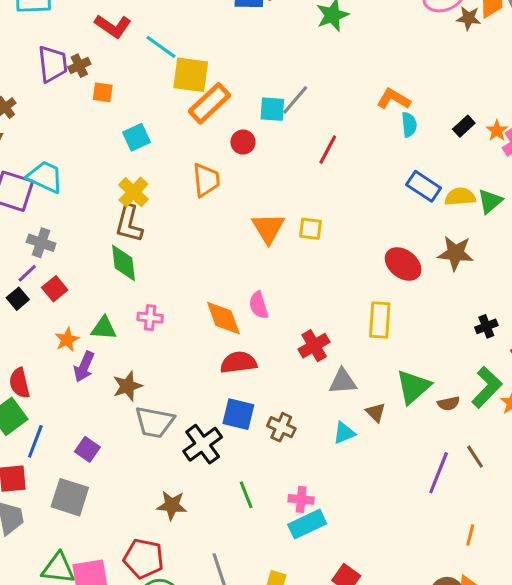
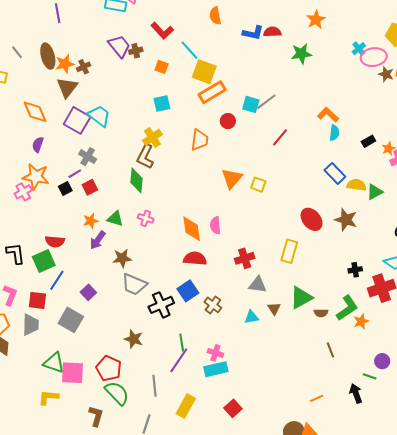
purple trapezoid: (53, 64) -> (119, 46), turned -45
orange square: (103, 92) -> (162, 67), moved
red semicircle: (19, 383) -> (55, 241), turned -84
blue square: (238, 414) -> (188, 291), turned 30
purple line: (439, 473) -> (179, 360), moved
orange line: (470, 535) -> (317, 398), turned 40

